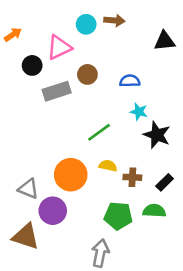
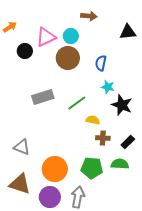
cyan circle: (86, 24) -> (71, 36), moved
brown circle: (87, 74) -> (68, 58), size x1.5
blue semicircle: (130, 81) -> (101, 63), turned -77
gray rectangle: (57, 91) -> (43, 97), moved
yellow semicircle: (108, 166) -> (93, 120), moved
orange circle: (71, 175) -> (55, 169), moved
purple circle: (53, 211) -> (50, 197), moved

